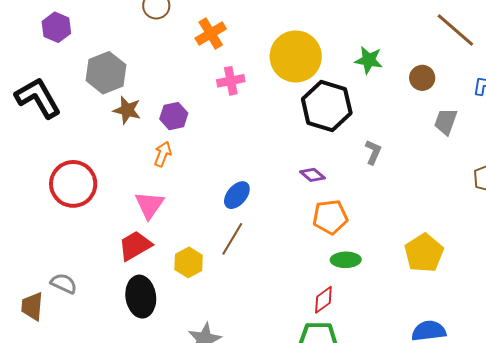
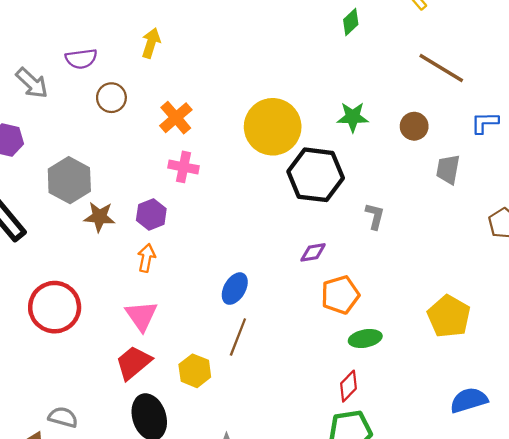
pink cross: (231, 81) -> (184, 167), moved, turned 32
purple diamond: (312, 175) -> (313, 252), turned -40

